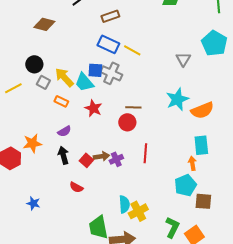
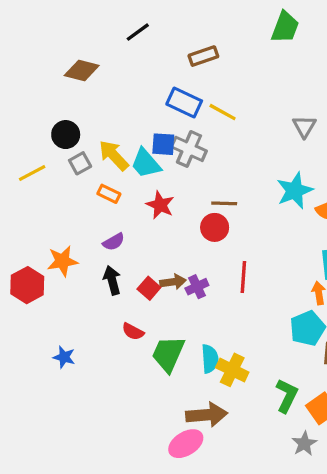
brown rectangle: (110, 16) -> (203, 56), moved
gray square: (43, 82) -> (80, 163), turned 32
yellow cross: (138, 211) -> (232, 370), turned -36
green trapezoid: (98, 227) -> (168, 354), moved, turned 35

